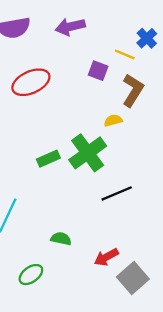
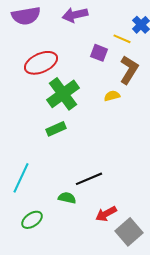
green cross: (88, 153) -> (63, 94), moved
black line: (117, 193) -> (89, 179), moved
green ellipse: (31, 275) -> (32, 220), moved

